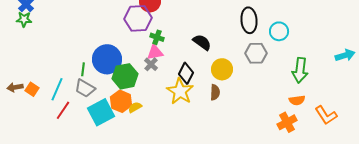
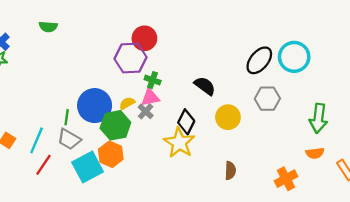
black ellipse: (249, 20) -> (259, 60), turned 45
cyan circle: (279, 31) -> (294, 57), moved, size x1.4
brown semicircle: (215, 92) -> (230, 171), moved
yellow semicircle: (135, 107) -> (127, 103), moved
orange cross: (287, 122) -> (286, 179), moved

